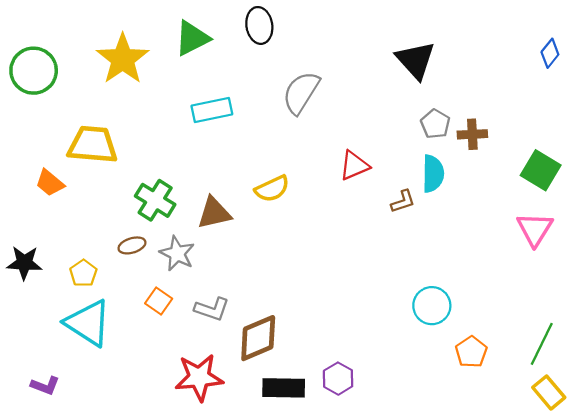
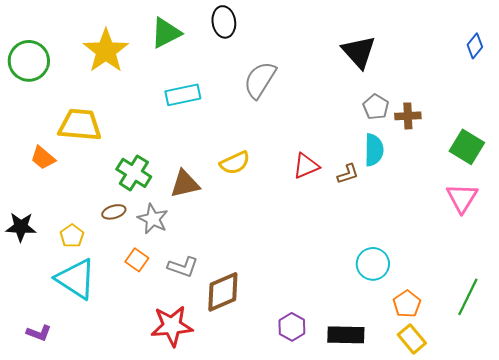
red triangle: (354, 166) -> (306, 166), moved
black rectangle: (284, 388) -> (346, 335), moved
yellow rectangle: (549, 392) -> (412, 339), moved

